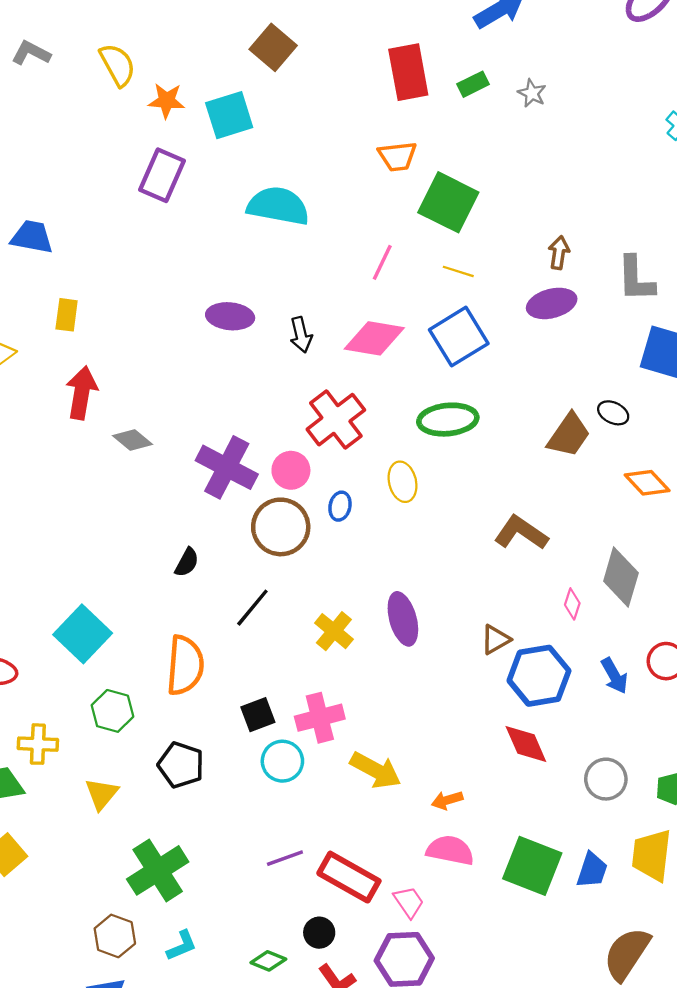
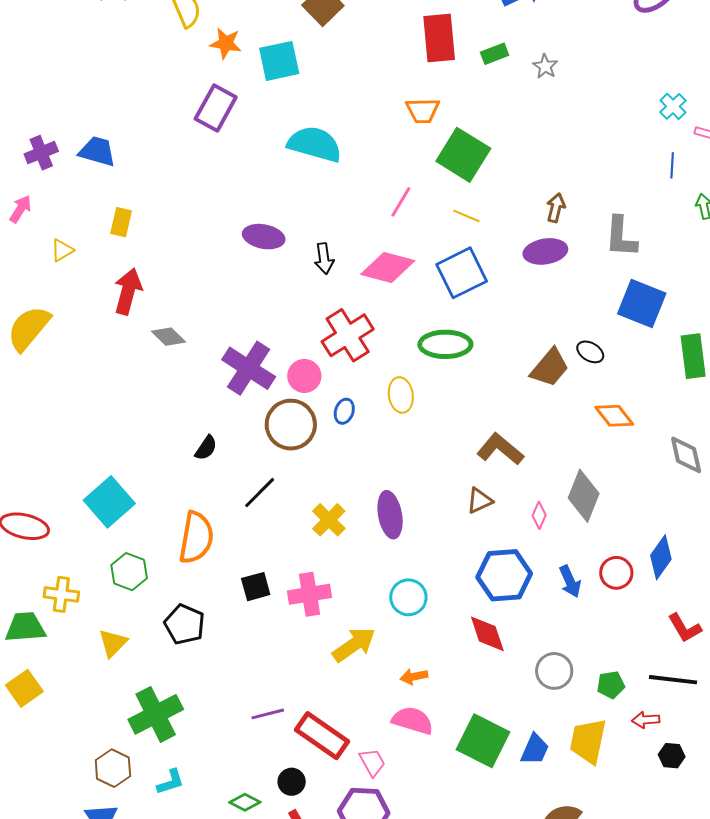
brown triangle: (496, 640) -> (480, 501), moved
cyan circle: (282, 761) -> (408, 597), moved
yellow arrow: (376, 770) -> (354, 645), turned -69

